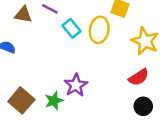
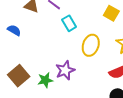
yellow ellipse: (99, 30) -> (91, 45), moved

